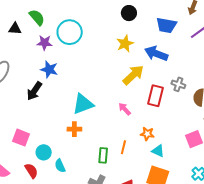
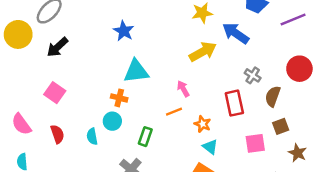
blue star: (49, 69) -> (124, 31), moved
black arrow: (34, 91) -> (57, 47), moved
red rectangle: (155, 96) -> (234, 103), moved, turned -40
orange line: (123, 147) -> (174, 112), moved, turned 40
cyan circle: (44, 152) -> (112, 121), moved

